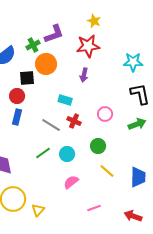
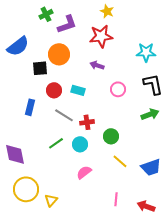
green cross: (33, 45) -> (46, 14), moved
purple arrow: (84, 75) -> (97, 65), turned 96
red circle: (17, 96) -> (54, 90), moved
pink circle: (105, 114) -> (118, 89), moved
red cross: (74, 121) -> (87, 122), moved, turned -32
blue trapezoid: (138, 177) -> (151, 167), turned 70
pink line: (94, 208) -> (116, 199), moved, turned -64

